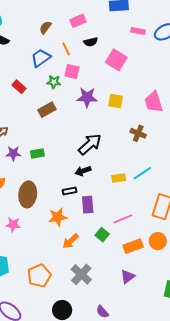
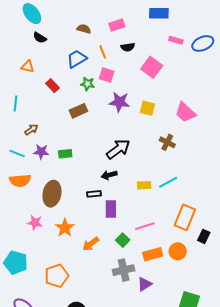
brown semicircle: (45, 27) -> (84, 29), turned 64
pink trapezoid: (154, 102) -> (185, 112), turned -35
orange star: (58, 217) -> (65, 228), moved, turned -30
gray cross: (81, 274) -> (124, 270), moved, turned 30

